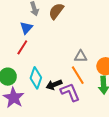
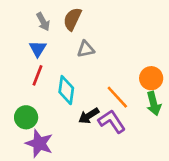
gray triangle: (81, 56) -> (86, 49), moved
cyan diamond: (36, 78) -> (66, 90), moved

